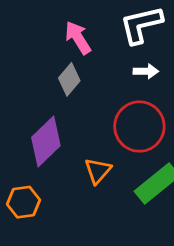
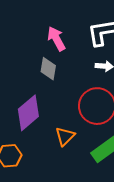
gray diamond: (69, 79) -> (48, 69), turned -35

